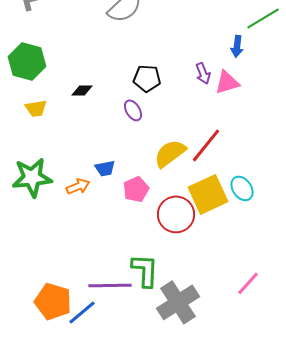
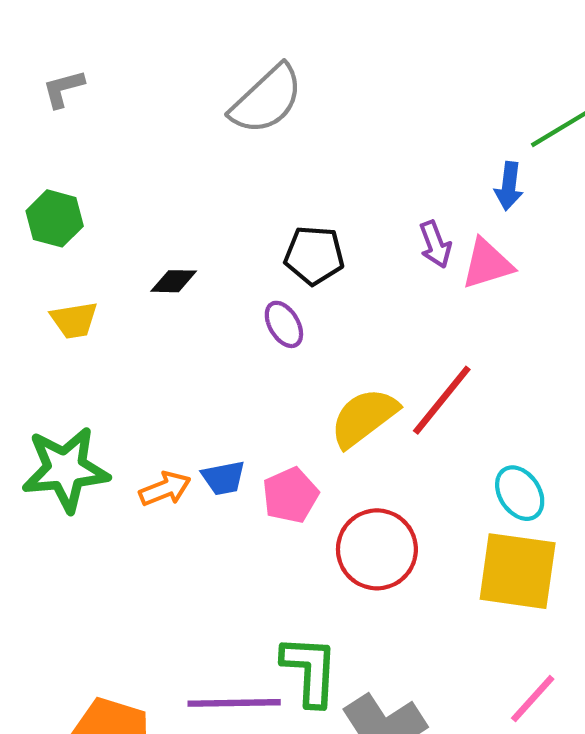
green hexagon: (27, 61) -> (55, 218), size x0.7
blue trapezoid: (105, 168) -> (223, 478), moved
yellow square: (208, 194) -> (518, 571), moved, turned 33

